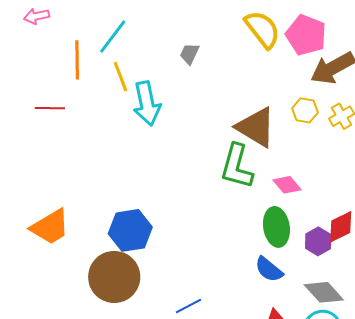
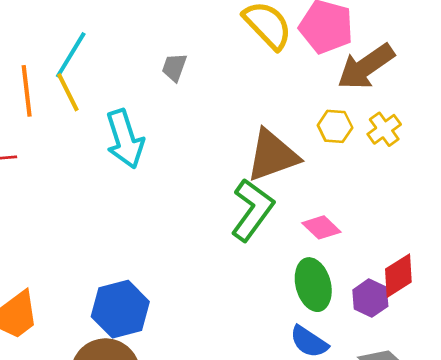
yellow line: (121, 77) -> (68, 92), moved
brown triangle: (256, 127) -> (272, 155), turned -45
green L-shape: (237, 166) -> (252, 210), turned -153

